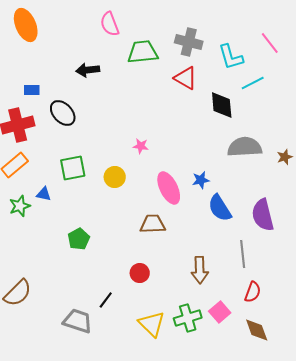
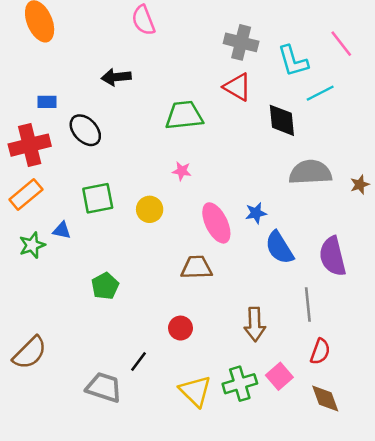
green trapezoid: (143, 52) -> (184, 115), moved

